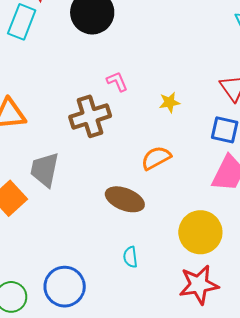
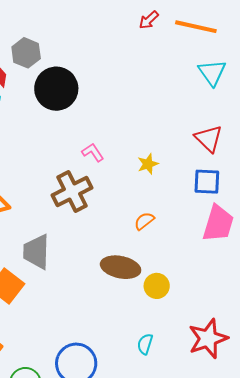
orange semicircle: (156, 158) -> (144, 221), size x0.7
yellow circle: (200, 232) -> (157, 286), moved, size x0.6
cyan semicircle: (130, 257) -> (145, 344), moved, turned 35

